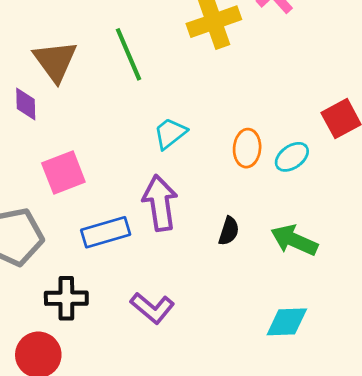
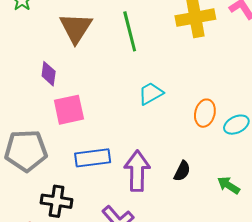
purple diamond: (26, 104) -> (49, 74), moved
purple arrow: (160, 203) -> (137, 171), moved
green arrow: (294, 240) -> (229, 185), size x0.7

